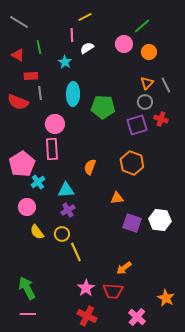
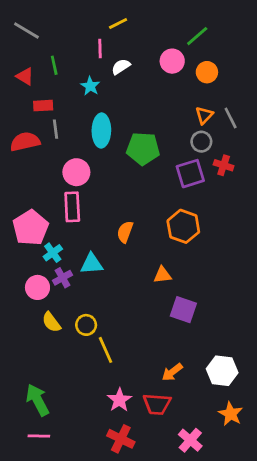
red semicircle: (18, 102) -> (25, 142), turned 145
purple cross: (68, 210) -> (62, 278), moved
white hexagon: (160, 220) -> (222, 371), moved

